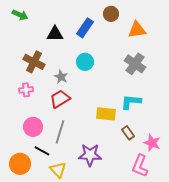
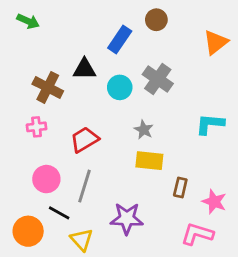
orange triangle: (137, 30) -> (216, 42), moved, turned -30
black triangle: (55, 34) -> (84, 69), moved
gray cross: (135, 64) -> (158, 79), moved
gray star: (61, 77) -> (144, 130), moved
cyan L-shape: (131, 102) -> (210, 124), moved
brown rectangle: (128, 133) -> (180, 187), turned 48
pink L-shape: (140, 166) -> (197, 234), turned 85

